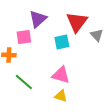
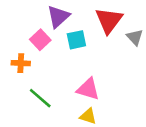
pink square: (24, 37) -> (40, 40), turned -35
cyan square: (62, 42) -> (76, 40), moved

